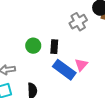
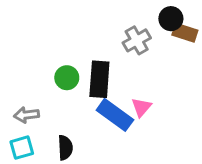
black rectangle: (54, 47) -> (99, 79), size x1.6

